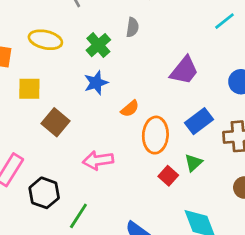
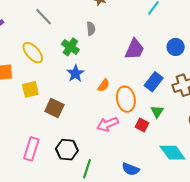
yellow ellipse: (45, 40) -> (33, 53), turned 50
pink arrow: (98, 160) -> (107, 124), moved
black hexagon: (44, 193) -> (67, 150), moved

